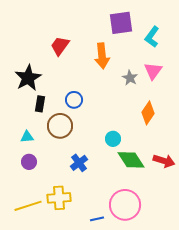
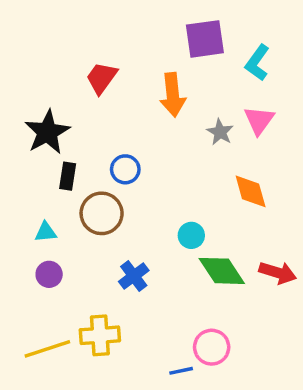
orange diamond: (148, 113) -> (251, 191), turned -50
pink circle: (125, 205) -> (212, 347), size x0.7
blue line: (97, 219) -> (181, 371), moved

